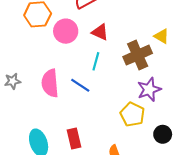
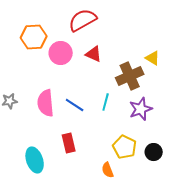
cyan line: (96, 61) -> (106, 102), moved
yellow pentagon: (132, 114) -> (125, 147), moved
red rectangle: (74, 138) -> (69, 143), moved

